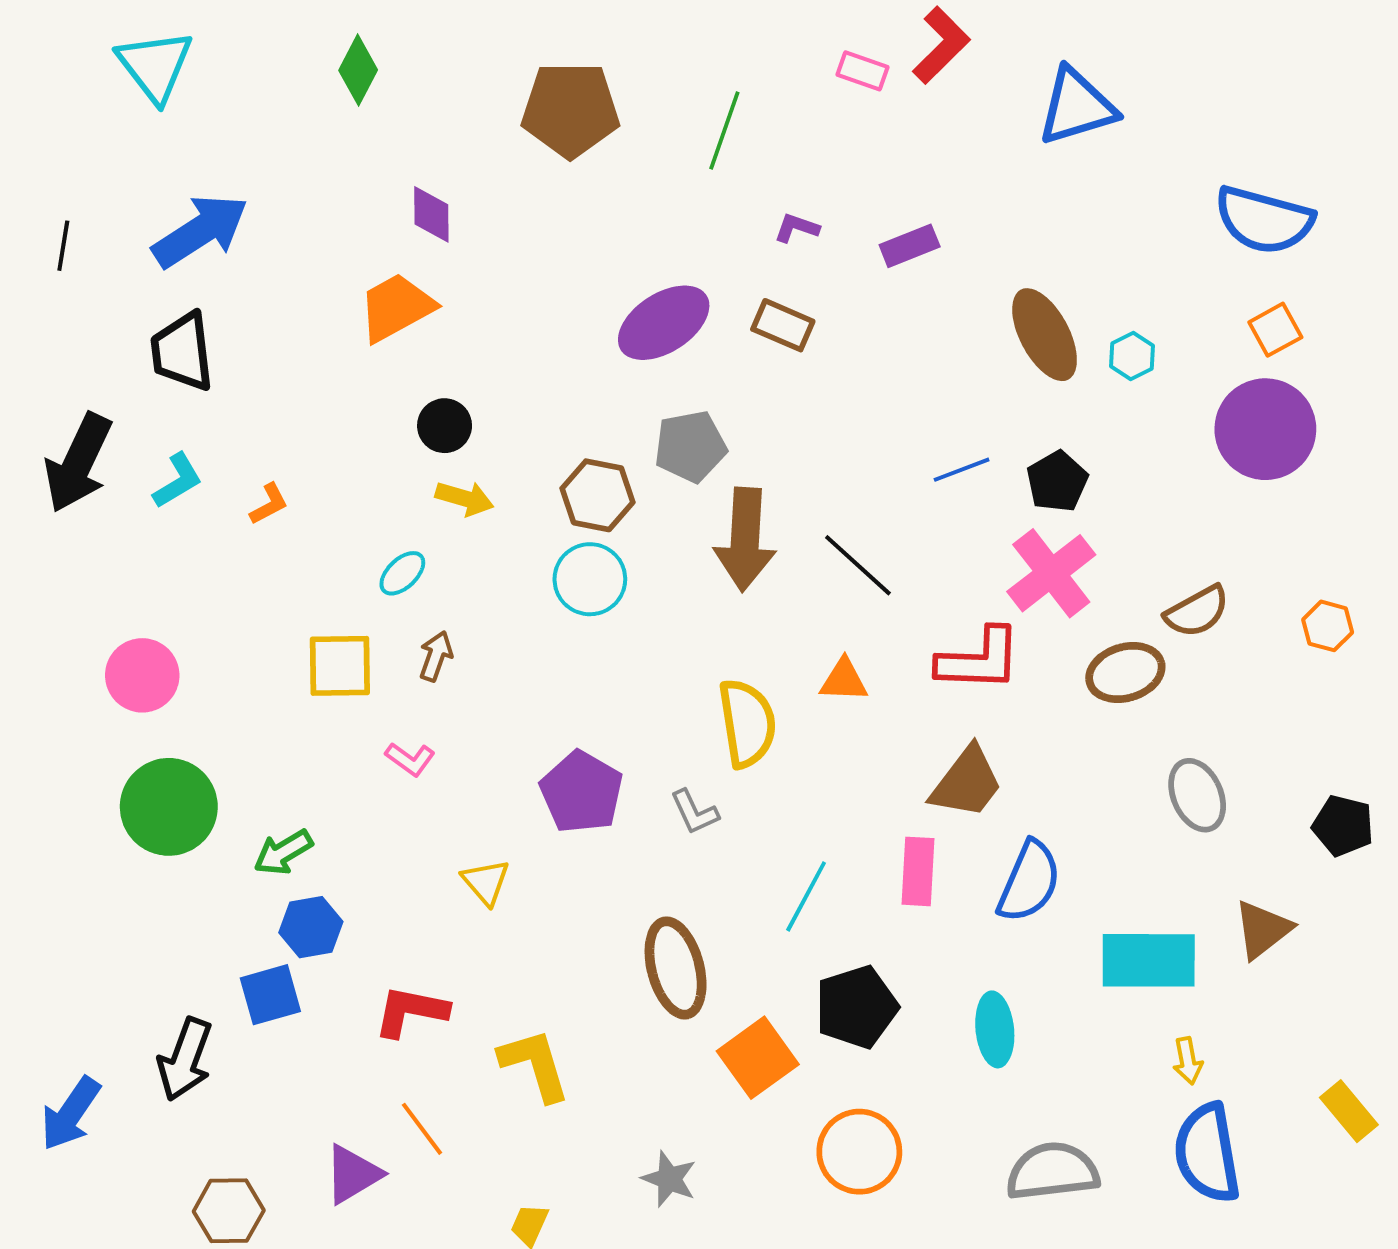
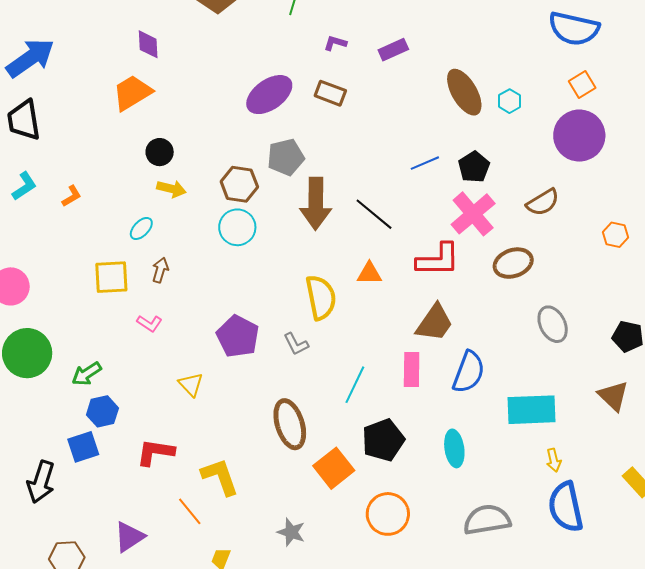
brown semicircle: (1197, 611) -> (543, 202), moved
brown triangle: (1263, 929) -> (613, 396), moved, turned -36
orange line: (422, 1129) -> (190, 511), moved

